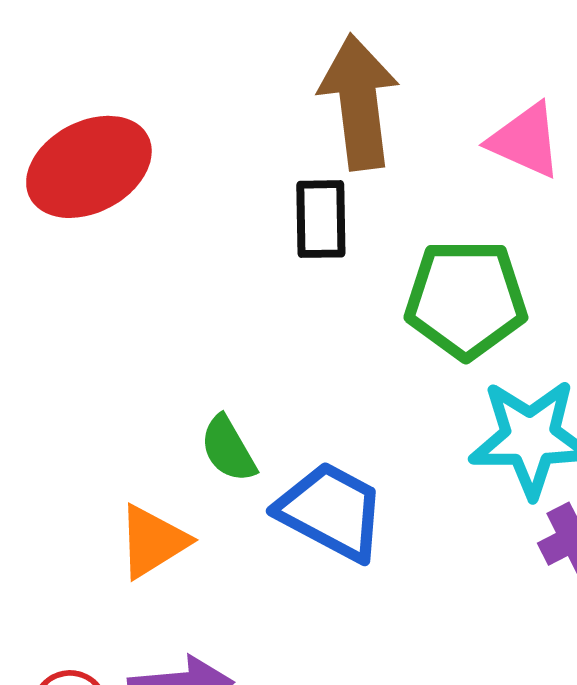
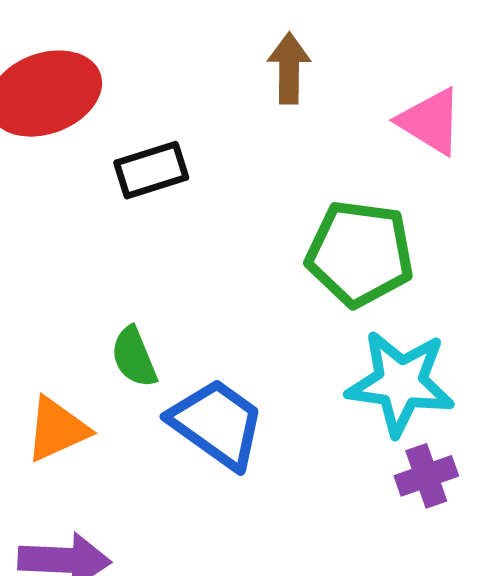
brown arrow: (359, 102) -> (289, 68), size x0.6
black rectangle: (321, 219) -> (151, 170), moved, turned 66

